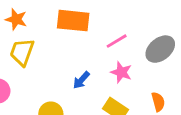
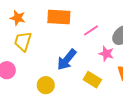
pink star: (121, 72) -> (106, 54), moved
blue arrow: (81, 80) -> (67, 60), size x1.6

